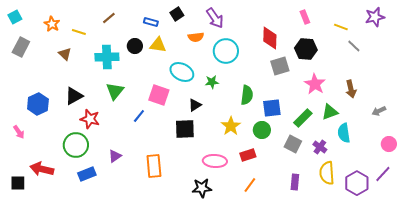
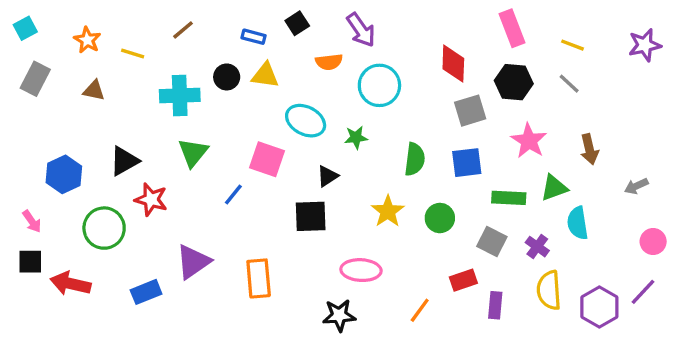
pink rectangle: (305, 17) -> (512, 28), size x1.5
purple star: (375, 17) -> (645, 45), moved
gray line: (354, 46) -> (569, 84), moved
brown triangle: (65, 54) -> (94, 90), moved, turned -32
blue square: (272, 108) -> (467, 163), moved
green rectangle: (303, 118) -> (509, 198), turned 48
green circle: (76, 145) -> (104, 228), moved
red rectangle: (248, 155) -> (463, 280), moved
purple triangle: (115, 156) -> (193, 262), size x1.6
black square: (18, 183) -> (30, 262), moved

